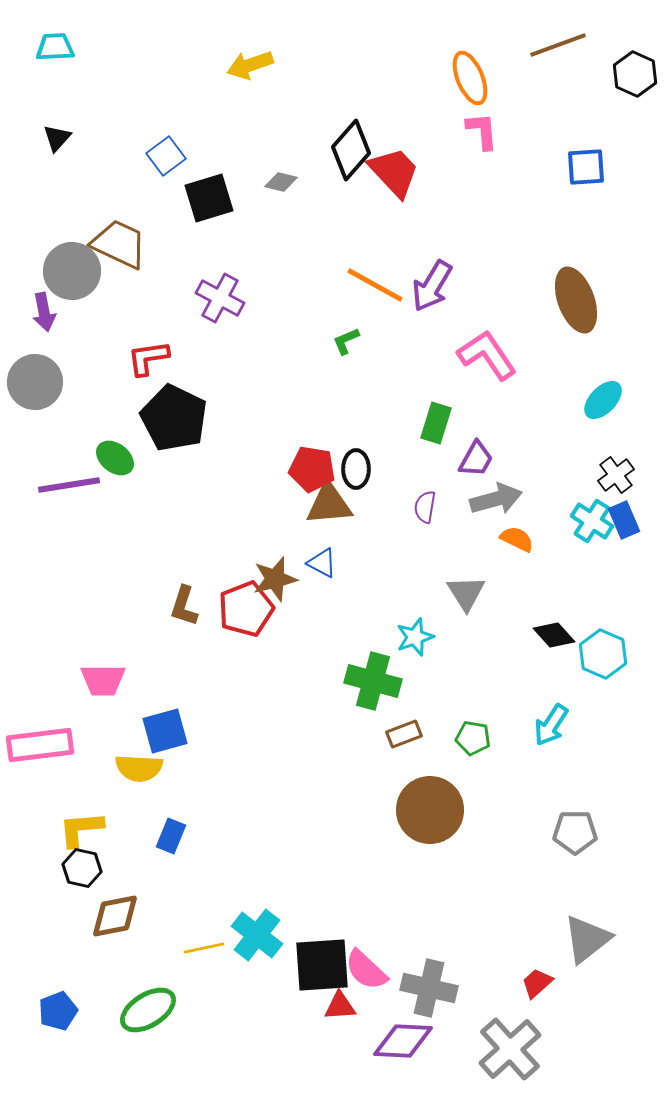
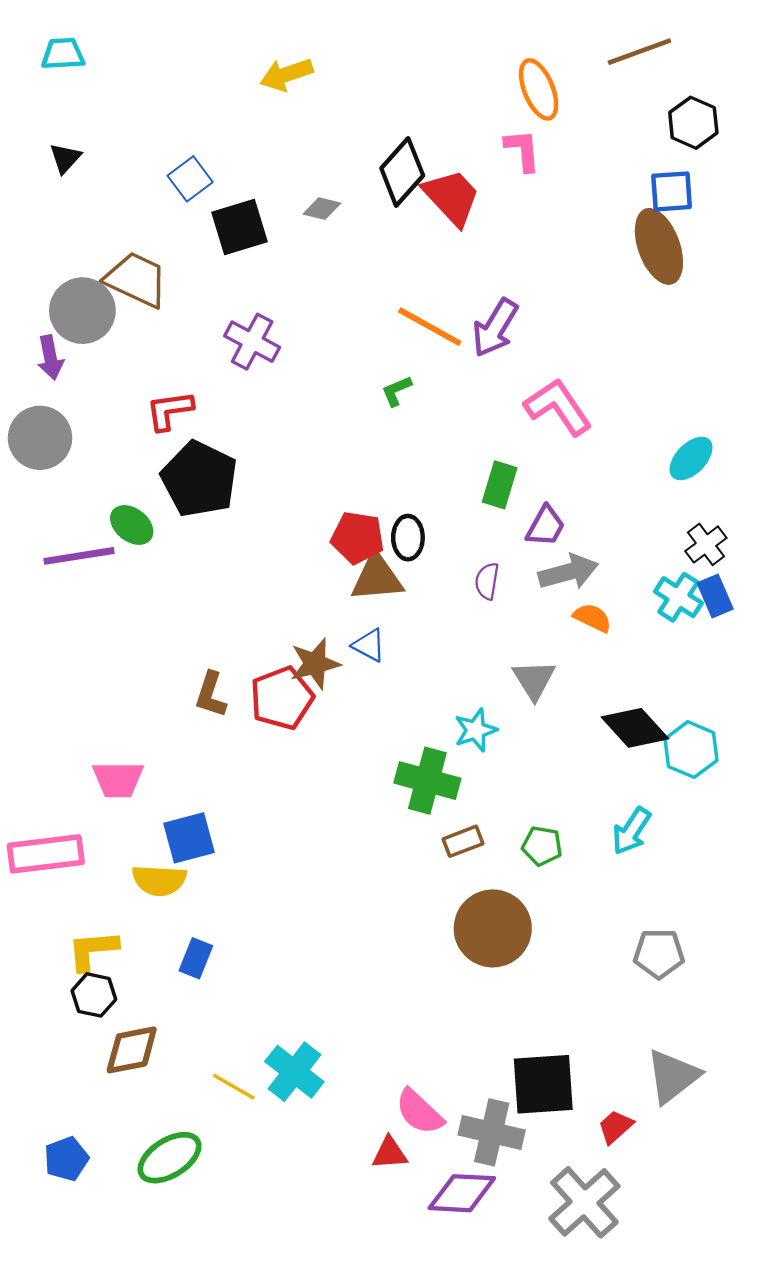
black hexagon: (635, 74) -> (693, 123), moved
pink L-shape: (482, 131) -> (523, 150), moved
brown ellipse: (576, 300) -> (659, 246), moved
black diamond: (554, 635) -> (635, 728), size x1.4
yellow line: (204, 948) -> (234, 1087), turned 42
black square: (322, 965) -> (543, 1084), moved

